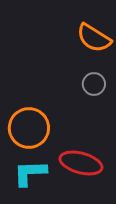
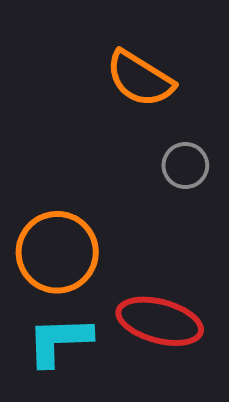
orange semicircle: (94, 38) -> (140, 79), moved

